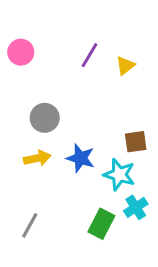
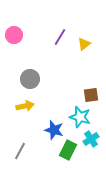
blue star: (80, 158) -> (54, 130), moved

